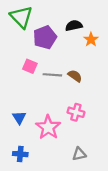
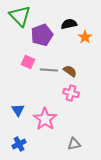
pink cross: (76, 112) -> (71, 93), moved
blue cross: (20, 154) -> (19, 144), turned -32

